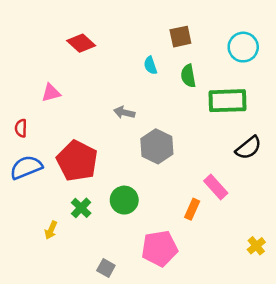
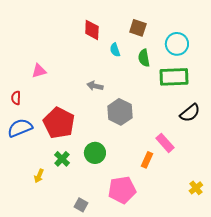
brown square: (180, 37) -> (138, 28), turned 30
red diamond: (81, 43) -> (92, 30), moved, turned 50
cyan circle: (243, 47) -> (177, 44), moved

